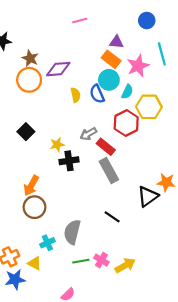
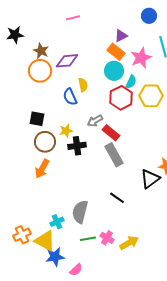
pink line: (80, 21) -> (73, 18), moved
purple triangle: (116, 42) -> (121, 36), turned -32
blue semicircle: (97, 94) -> (70, 97), moved
red hexagon: (126, 123) -> (121, 98), moved
black square: (26, 132) -> (37, 119), turned -35
brown circle: (34, 207) -> (45, 142), moved
yellow triangle: (34, 263) -> (45, 241), size x1.6
blue star: (15, 279) -> (55, 257), moved

